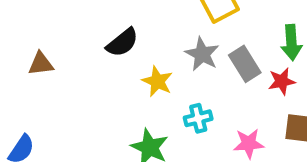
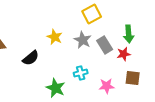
black semicircle: (122, 43) -> (31, 58), moved
yellow star: (157, 81) -> (55, 37), moved

